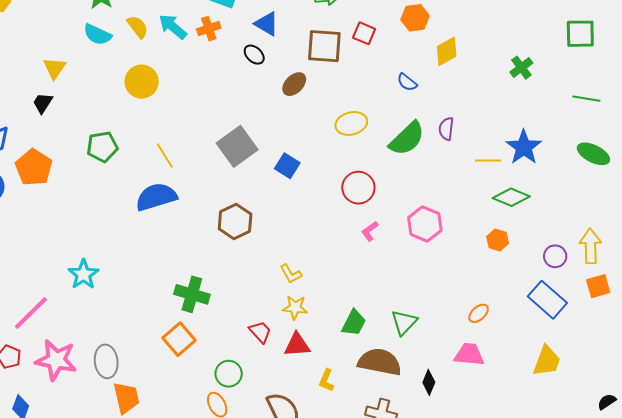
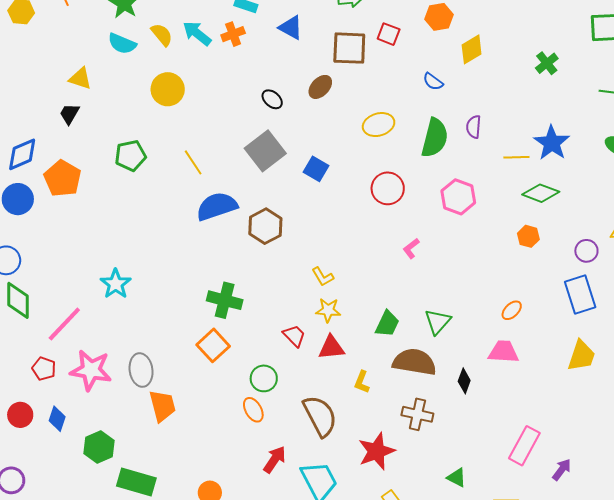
black ellipse: (254, 55) -> (272, 99), moved
yellow triangle: (55, 68) -> (80, 78), turned -45
green semicircle: (407, 139) -> (435, 138), turned -30
blue semicircle: (156, 197) -> (217, 206), moved
pink hexagon: (425, 224) -> (458, 197), moved
pink L-shape: (370, 231) -> (411, 248), moved
blue rectangle: (547, 300) -> (580, 294), turned 33

